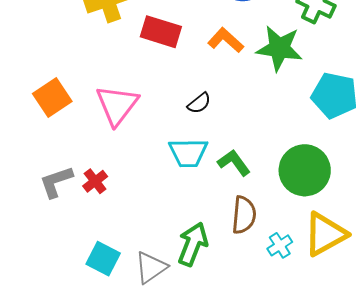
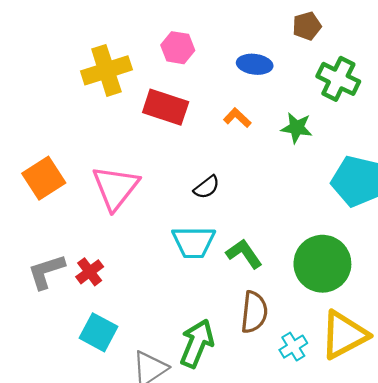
orange L-shape: (226, 40) -> (237, 118), size x0.7
green star: (279, 48) -> (297, 128), size x0.6
cyan square: (103, 259) -> (98, 332), moved

